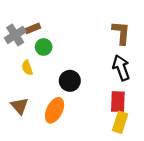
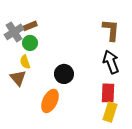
green circle: (44, 47) -> (30, 43), moved
brown triangle: (20, 106) -> (18, 78), moved

